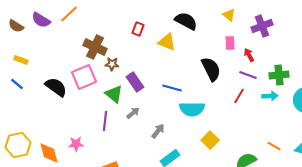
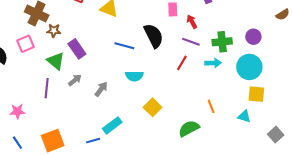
pink square: (84, 77) -> (25, 44), size x0.7
blue line: (172, 88) -> (124, 46), moved
cyan semicircle: (192, 109) -> (134, 76), size x0.7
gray arrow: (158, 131) -> (101, 89), moved
orange line: (274, 146) -> (211, 106), moved, turned 40

